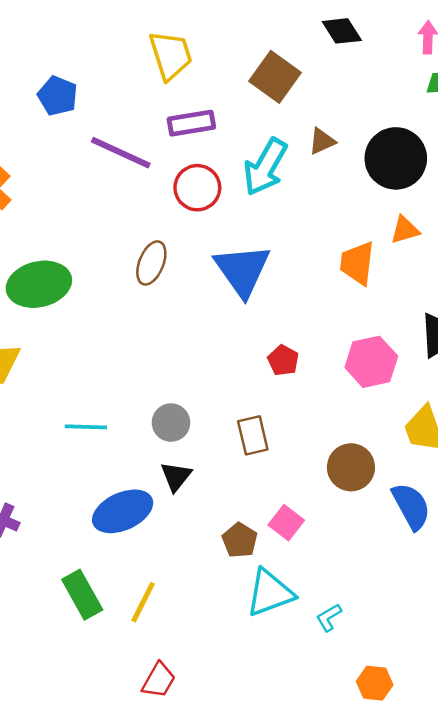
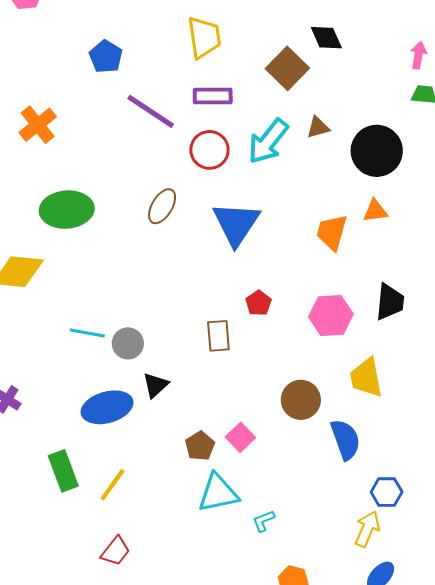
black diamond: (342, 31) -> (326, 38), moved
gray circle: (171, 423) -> (128, 343), moved
brown rectangle: (253, 435) -> (218, 336), moved

